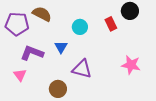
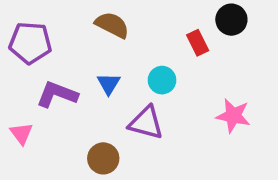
brown semicircle: (42, 14) -> (112, 25), moved
cyan circle: (80, 27) -> (162, 80), moved
pink triangle: (20, 75) -> (21, 134), moved

